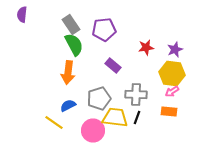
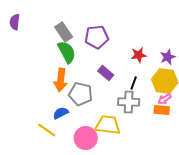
gray pentagon: (99, 98) -> (81, 94), moved, turned 30
orange rectangle: (169, 112) -> (162, 110), moved
black line: (137, 118) -> (134, 83), moved

